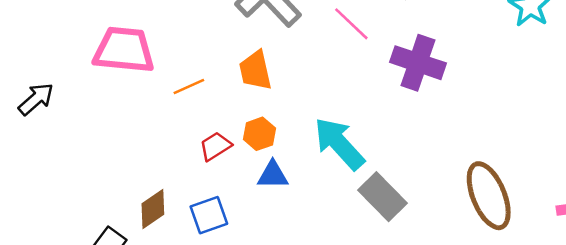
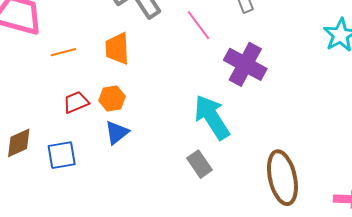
cyan arrow: (339, 144) -> (212, 117), moved
blue triangle: (273, 175) -> (117, 133), turned -48
gray rectangle: (383, 197) -> (200, 164), size x0.7

